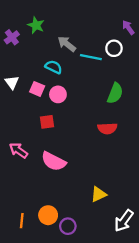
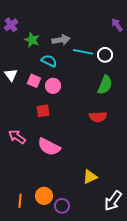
green star: (36, 25) -> (32, 40), moved
purple cross: (12, 37) -> (11, 25), moved
gray arrow: (67, 44) -> (61, 40), turned 132
white circle: (114, 48) -> (105, 55), moved

